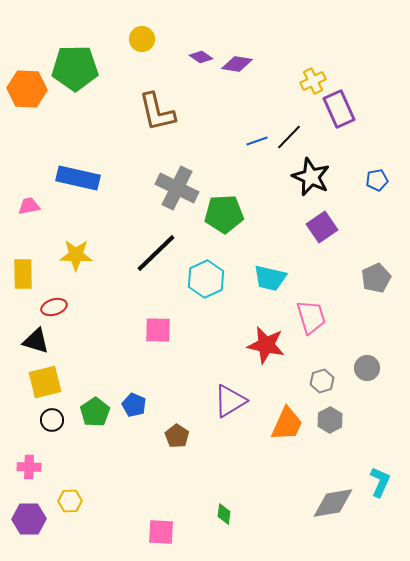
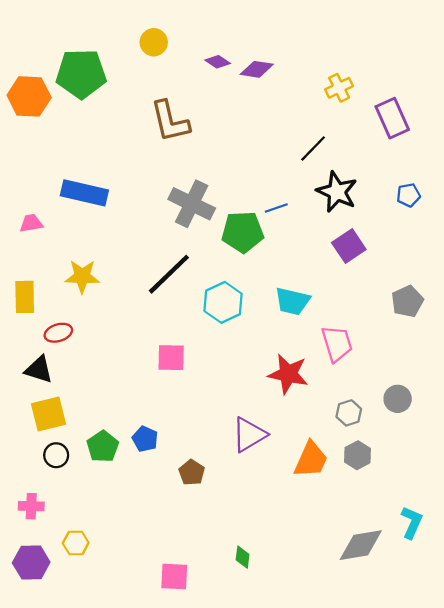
purple rectangle: (339, 109) -> (392, 118), moved
blue line: (257, 141) -> (276, 208), moved

